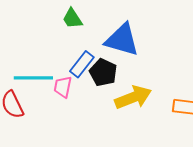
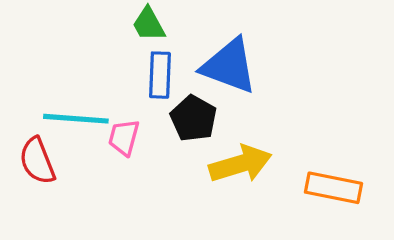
blue rectangle: (82, 64) -> (160, 75), moved, turned -40

